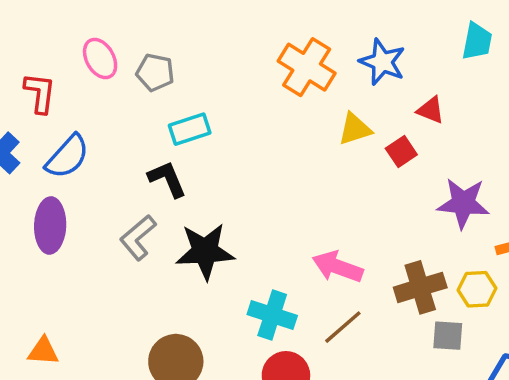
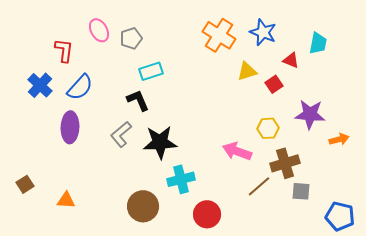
cyan trapezoid: (477, 41) -> (318, 43), moved
gray pentagon: (155, 72) -> (131, 38), turned -30
yellow hexagon: (477, 289) -> (268, 128), moved
cyan cross: (272, 315) -> (181, 179), moved, turned -32
brown line: (343, 327) -> (259, 186), moved

